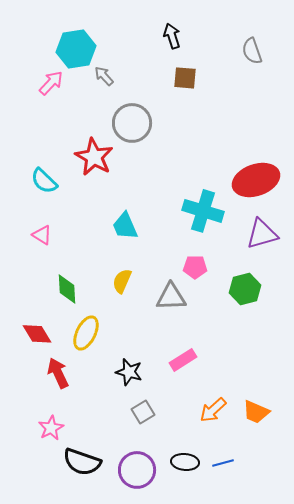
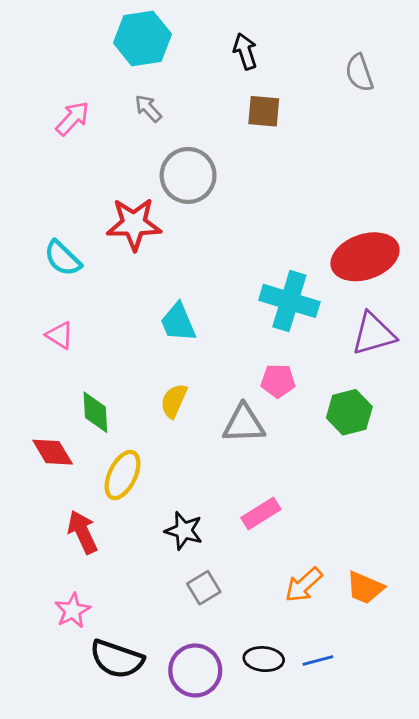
cyan hexagon: (76, 49) -> (142, 39), moved
red star: (94, 157) -> (134, 224), turned -30
red diamond: (37, 334) -> (53, 452), moved

